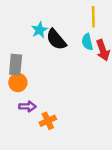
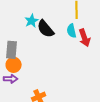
purple arrow: (28, 106) -> (11, 79), moved

